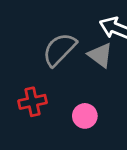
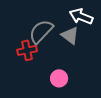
red cross: (33, 102) -> (27, 50), moved

